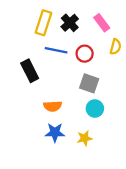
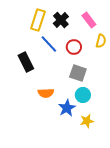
blue line: (56, 50) -> (49, 44), turned 36
blue star: (55, 133) -> (67, 108), moved, turned -30
yellow star: (85, 138) -> (87, 121), moved

